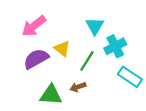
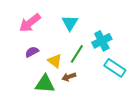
cyan triangle: (95, 26) -> (70, 23), moved
yellow triangle: (62, 49) -> (55, 61), moved
purple semicircle: (36, 59) -> (32, 52), size x0.6

